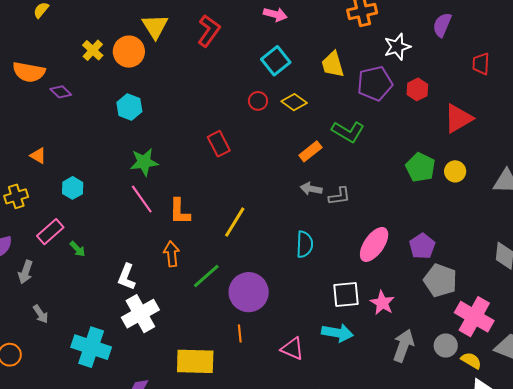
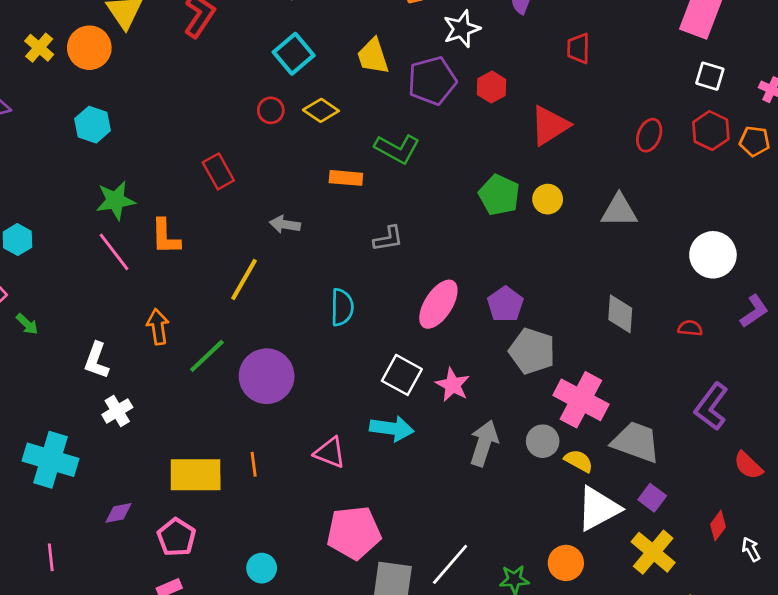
orange rectangle: (310, 151) -> (346, 178), turned 45
gray arrow: (311, 189) -> (285, 224), moved
orange L-shape: (180, 212) -> (165, 237), moved
white square: (346, 295) -> (402, 375), turned 36
white cross: (140, 314) -> (117, 411), size x0.6
orange line: (240, 333) -> (254, 464), moved

